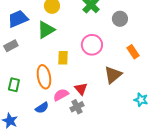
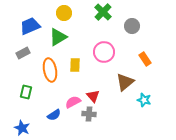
orange ellipse: (44, 77) -> (50, 70), moved
cyan star: (141, 100) -> (144, 100), moved
gray cross: (77, 107) -> (89, 114), turned 32

